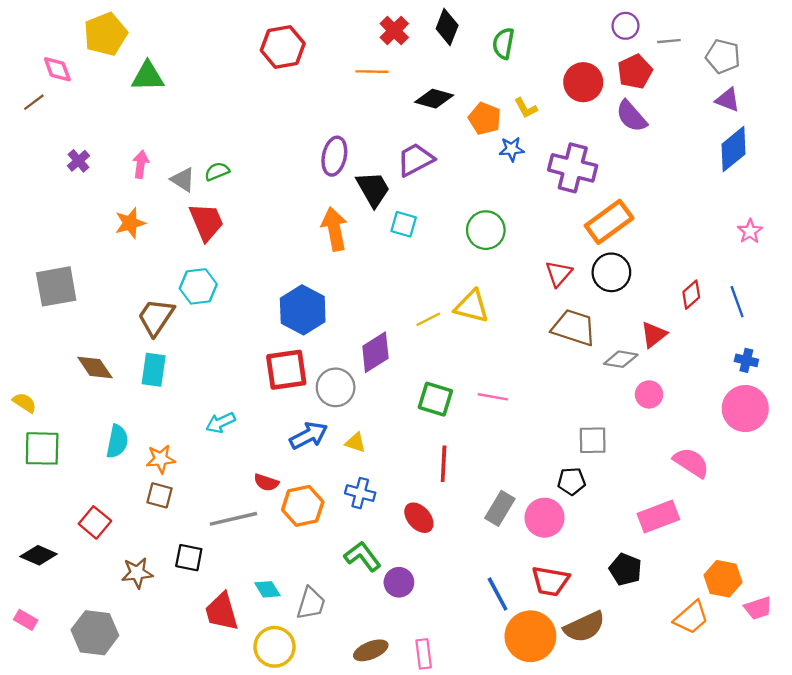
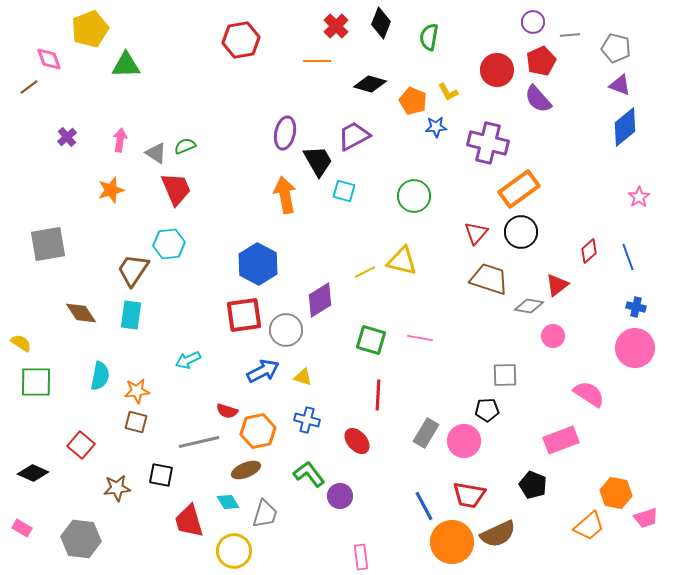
brown ellipse: (371, 650) -> (246, 470), moved

